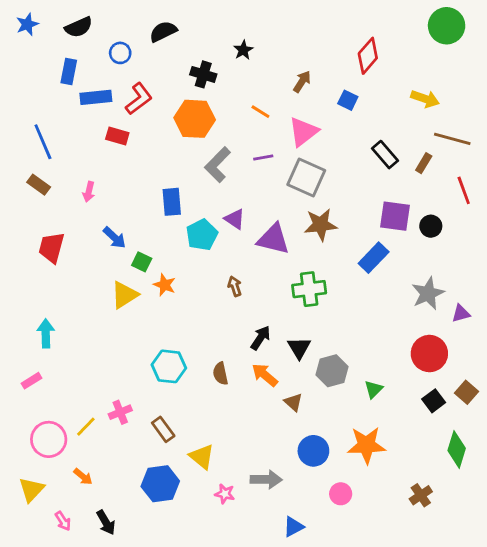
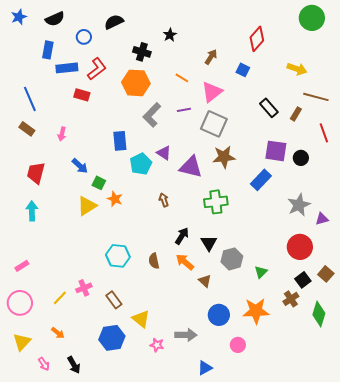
cyan arrow: (46, 333) -> (32, 211), moved
pink circle: (49, 439) -> (20, 303), moved
brown cross: (421, 495) -> (291, 299), moved

